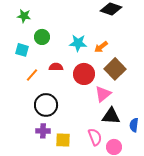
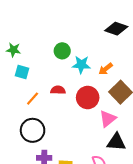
green star: (24, 16) -> (13, 50), moved
green circle: (42, 37) -> (62, 51), moved
black circle: (46, 105) -> (33, 130), moved

